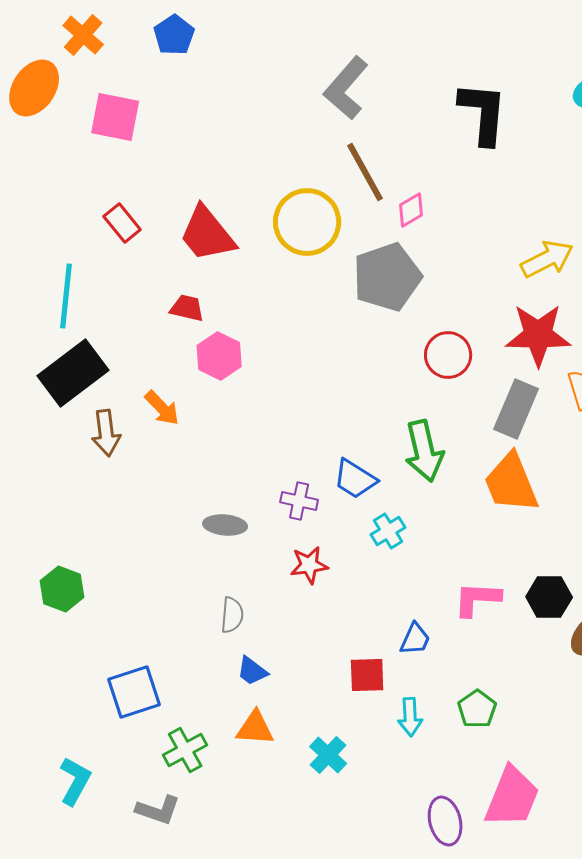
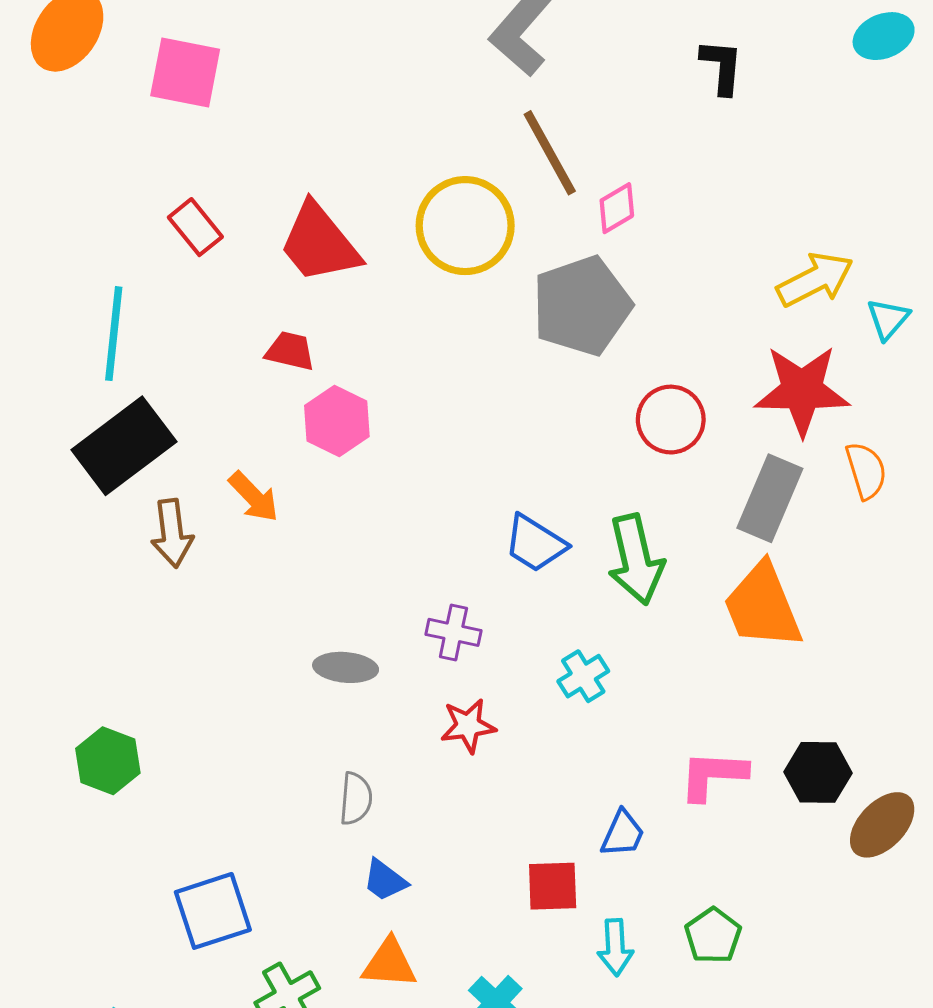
black L-shape: (483, 113) -> (722, 67), size x0.6
blue trapezoid: (355, 479) -> (535, 543), moved

